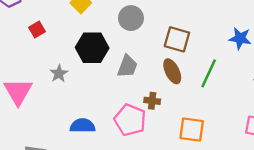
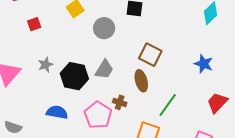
gray circle: (131, 18) -> (104, 28), moved
black hexagon: (92, 48) -> (74, 76), moved
green line: (209, 73) -> (168, 105), moved

